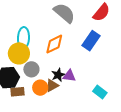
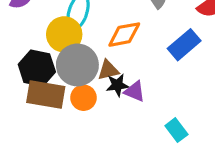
gray circle: (31, 69) -> (77, 65), size x1.6
brown triangle: (52, 85) -> (108, 70), moved
brown rectangle: (18, 92) -> (46, 95), size x1.6

